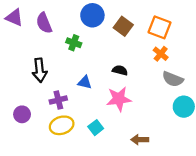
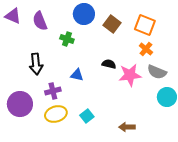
pink star: (119, 99) -> (130, 75), moved
purple circle: (22, 114) -> (20, 104), size x1.6

